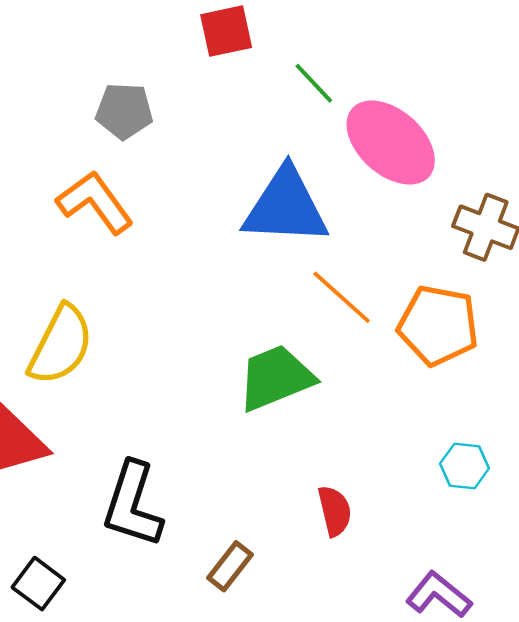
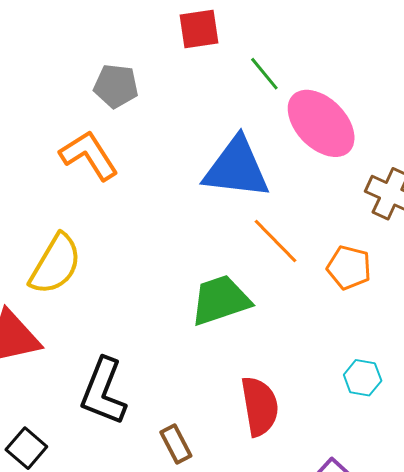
orange pentagon: (438, 325) -> (349, 267), size x0.7
red semicircle: (335, 511) -> (260, 406), size x1.5
brown rectangle: (230, 566) -> (176, 444), turned -69

